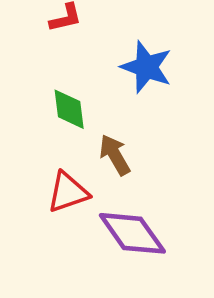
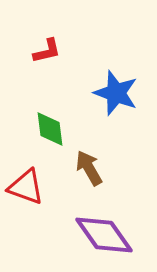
red triangle: (68, 192) -> (26, 187), moved, turned 39

